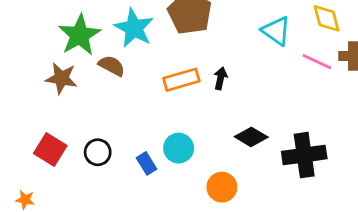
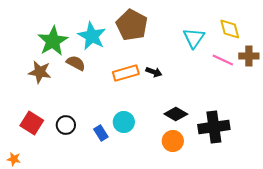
cyan triangle: (276, 31) -> (194, 38), turned 30
black arrow: (220, 78) -> (154, 72), turned 98
orange circle: (222, 187) -> (173, 141), moved

